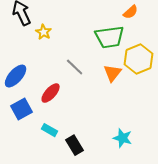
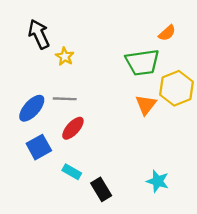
gray line: (75, 67) -> (65, 99), moved, turned -42

